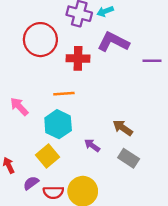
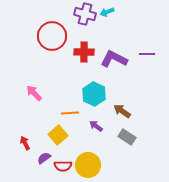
purple L-shape: (113, 42) -> (114, 59), moved
orange line: (64, 94) -> (70, 113), moved
cyan hexagon: (58, 124) -> (94, 94), moved

